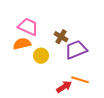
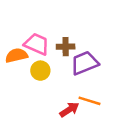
pink trapezoid: (28, 27) -> (37, 44), moved
brown cross: (61, 37) -> (66, 47), turned -32

